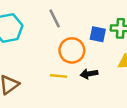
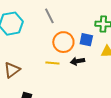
blue square: (98, 34) -> (86, 40), moved

